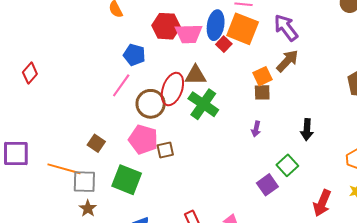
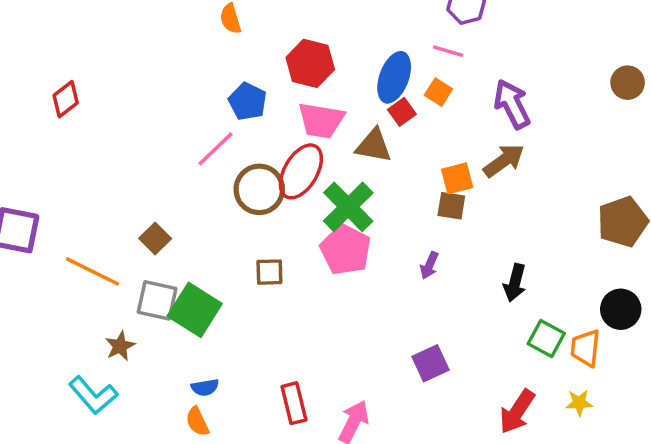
orange square: (243, 29) -> (438, 92), size x0.5
pink trapezoid: (189, 34) -> (321, 120), moved
brown triangle: (195, 75) -> (374, 146), moved
pink pentagon: (143, 139) -> (346, 250), moved
green square: (287, 165) -> (546, 338), moved, turned -30
gray square: (84, 182) -> (157, 300), moved

